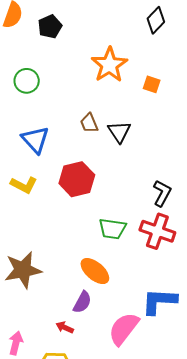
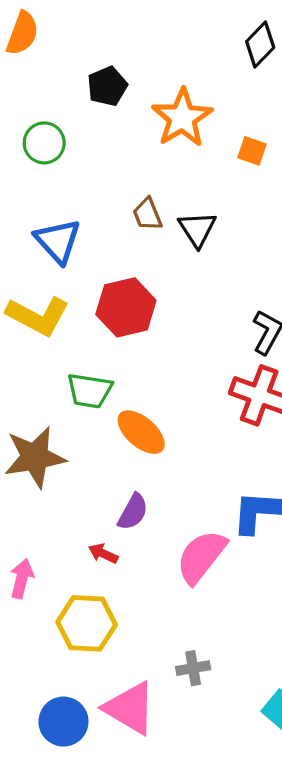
black pentagon: (50, 27) -> (107, 86), moved
yellow L-shape: (24, 185) -> (38, 316), size x1.4
green trapezoid: (112, 229) -> (90, 391), moved
orange ellipse: (95, 271) -> (141, 432), moved

